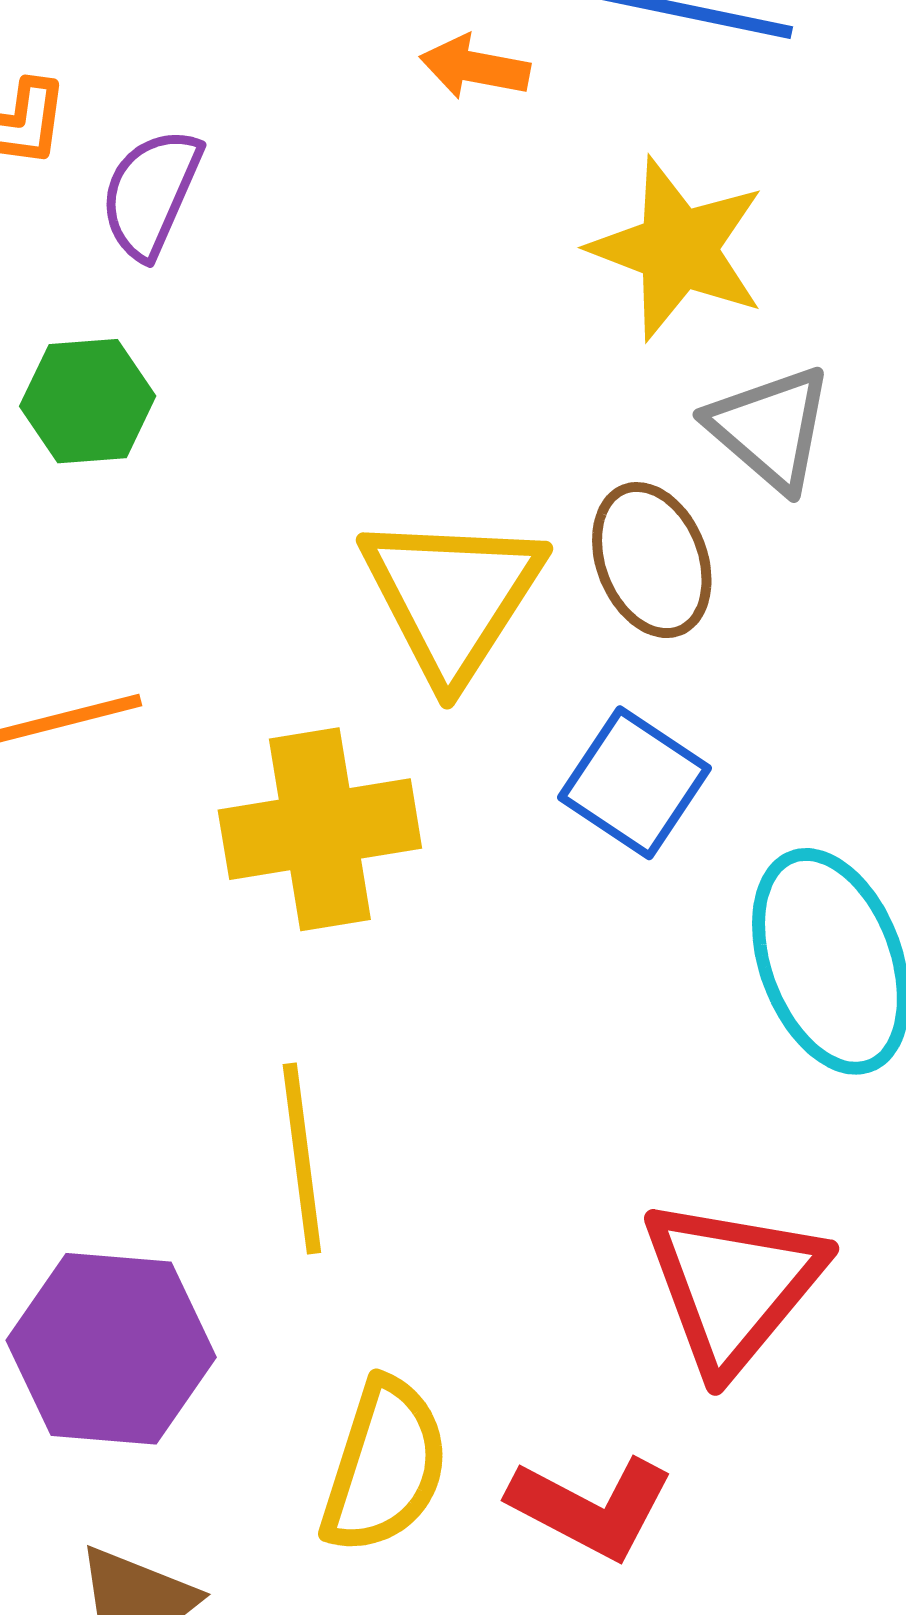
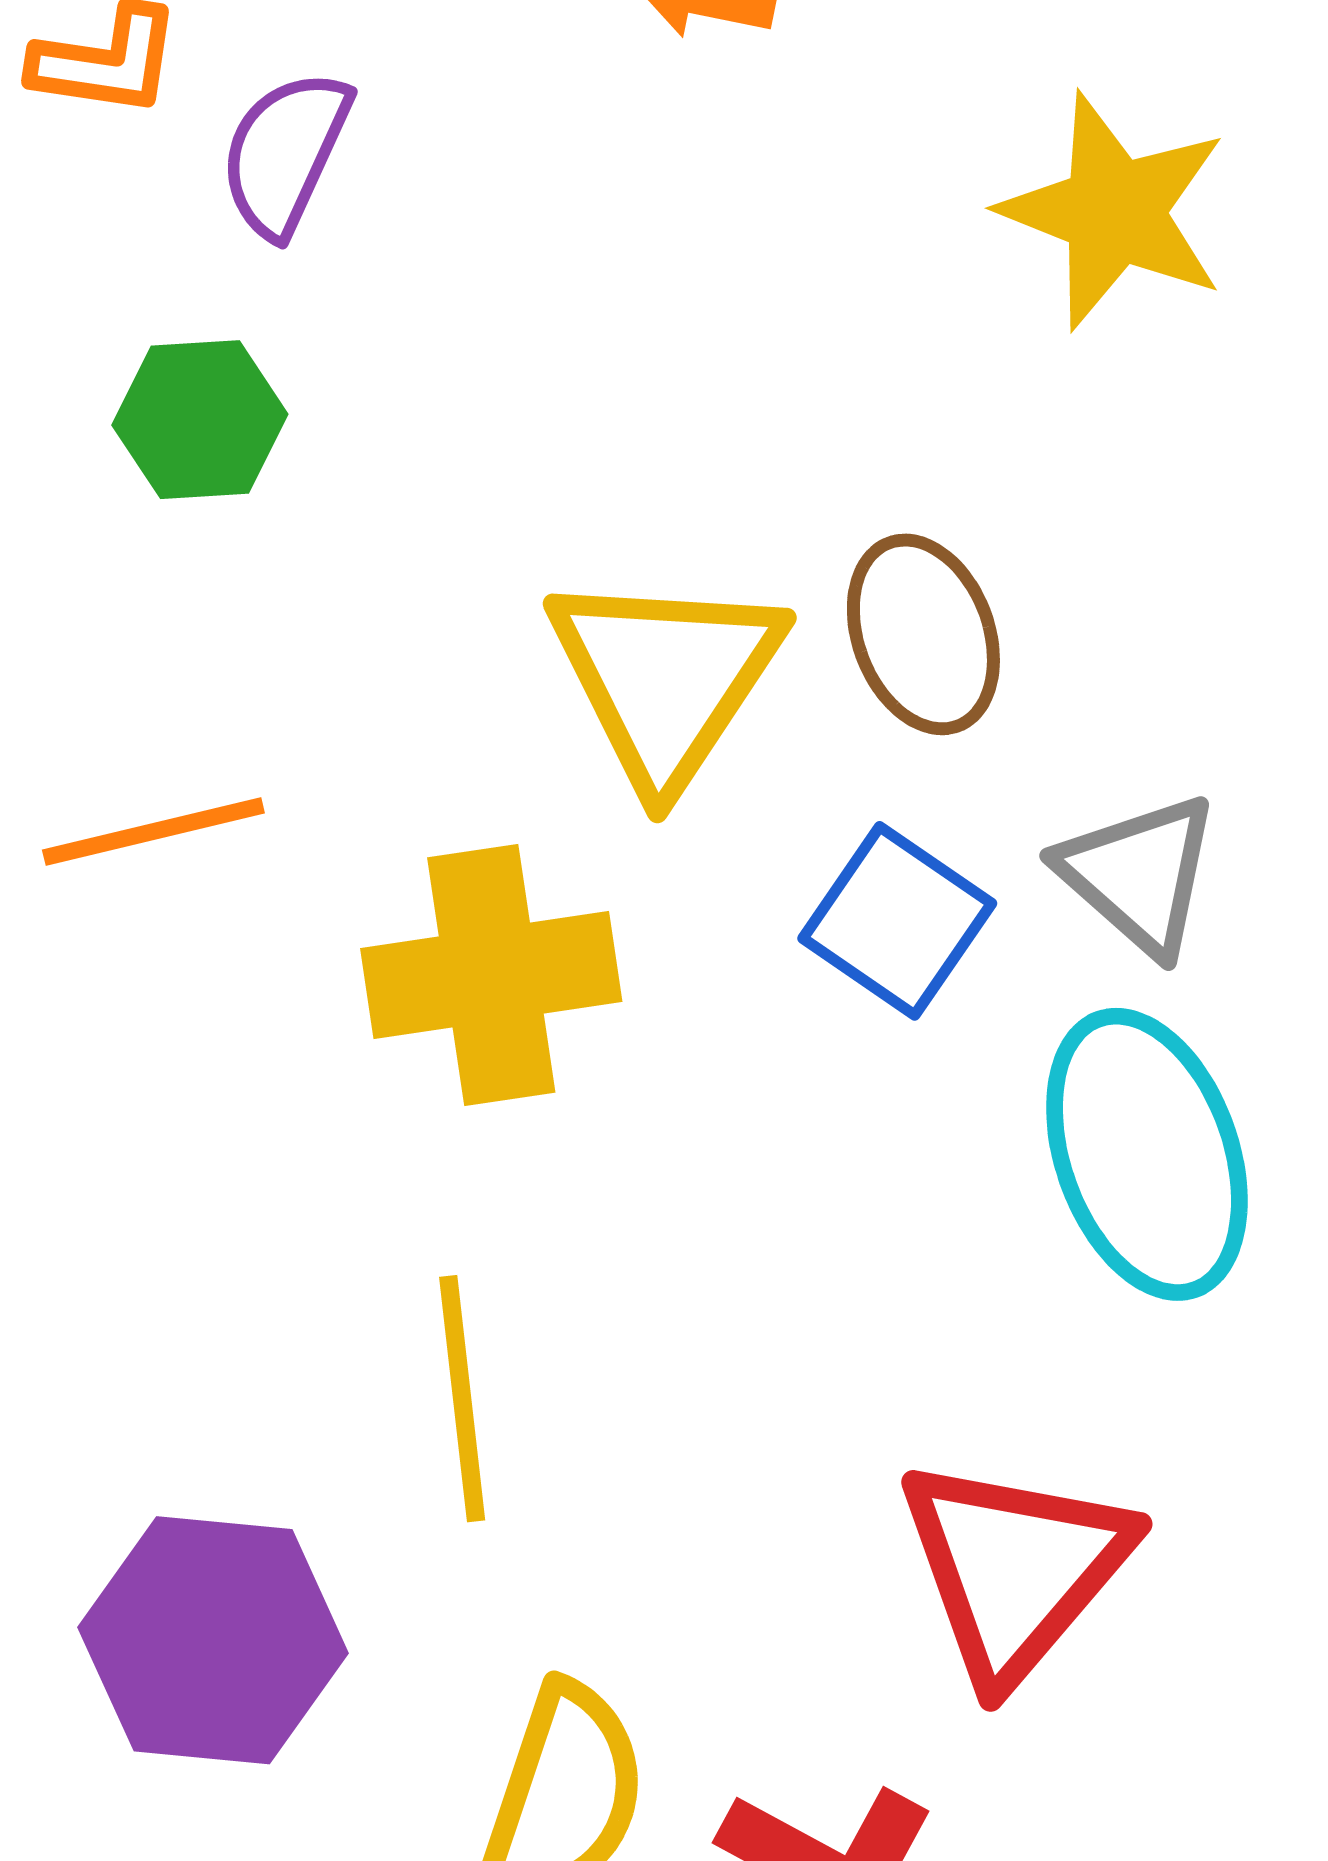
yellow star: (678, 249) -> (1114, 211), moved
gray triangle: (770, 428) -> (1139, 874), moved

